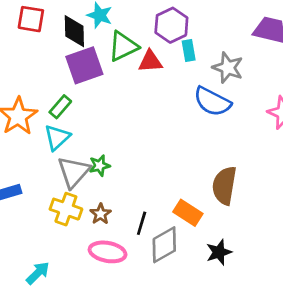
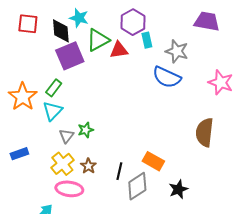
gray triangle: (74, 172) -> (67, 136), size x0.6
brown semicircle: (224, 186) -> (205, 132), moved
yellow cross: (66, 209) -> (62, 164), turned 35
pink ellipse: (108, 252) -> (69, 189), moved

